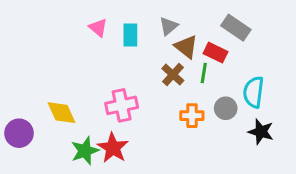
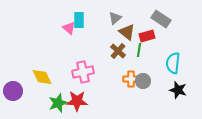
pink triangle: (98, 28) -> (69, 28), moved
cyan rectangle: (130, 35) -> (79, 20), moved
red rectangle: (215, 53) -> (147, 36), turned -42
gray circle: (226, 108) -> (143, 81), moved
red star: (113, 148) -> (77, 101), turned -30

